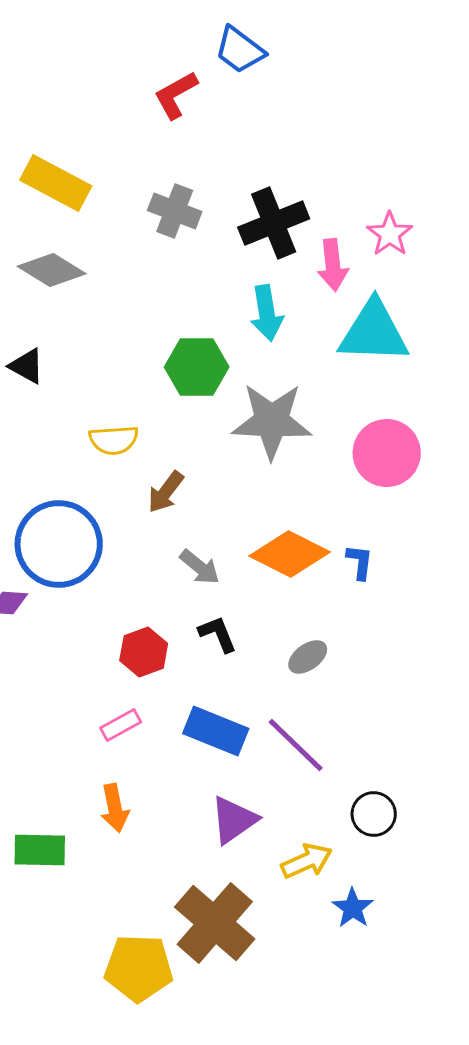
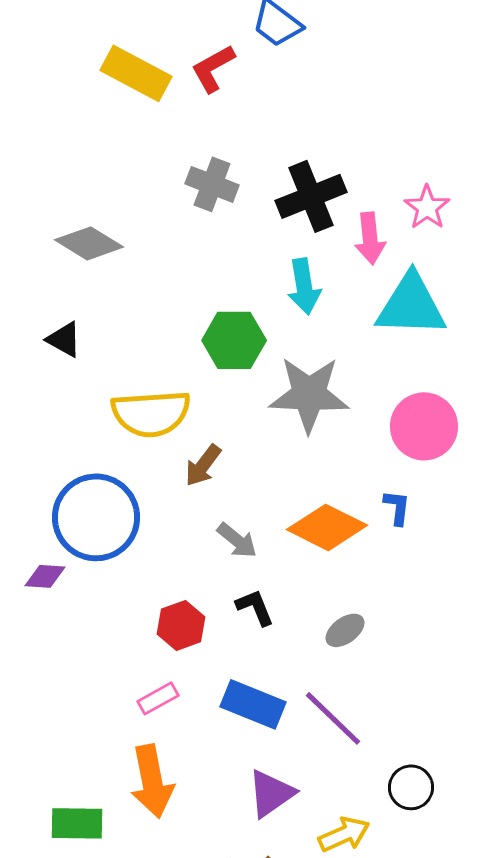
yellow rectangle: (56, 183) -> (136, 73), moved
yellow semicircle: (114, 440) -> (151, 413), size x1.6
blue L-shape: (360, 562) -> (397, 507), moved
orange arrow: (115, 808) -> (152, 781), size x1.5

